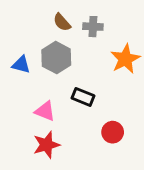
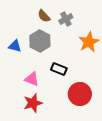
gray cross: (93, 27) -> (66, 19), turned -32
red circle: (113, 132) -> (80, 94), size x1.5

